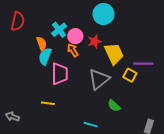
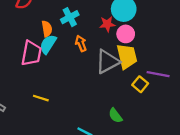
pink circle: (75, 36) -> (126, 34), moved
red star: (95, 41) -> (107, 24), moved
pink trapezoid: (60, 74) -> (31, 53), moved
gray triangle: (99, 79) -> (107, 62), moved

